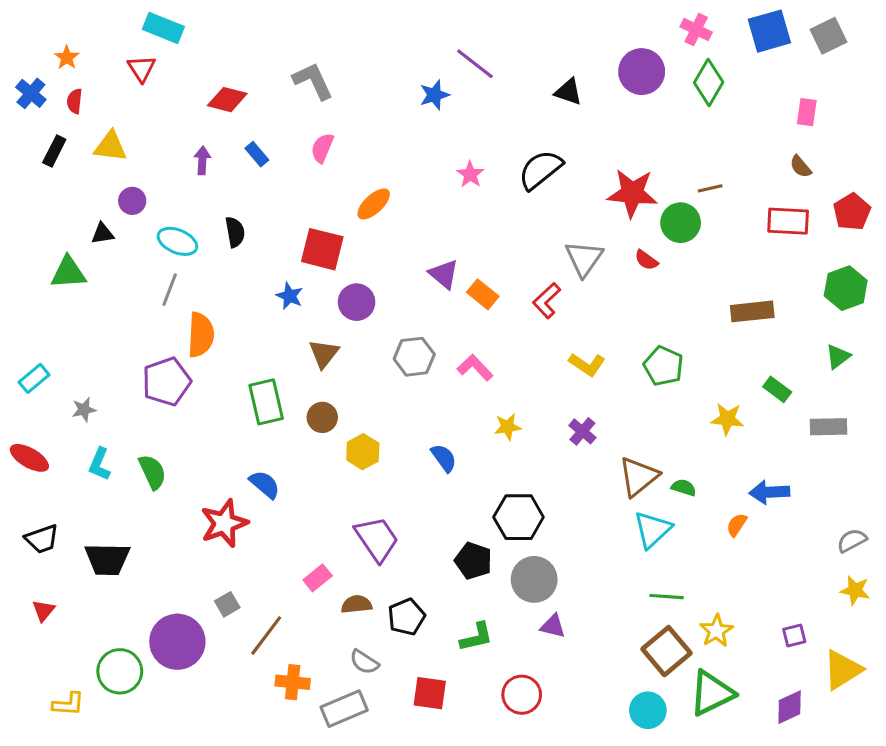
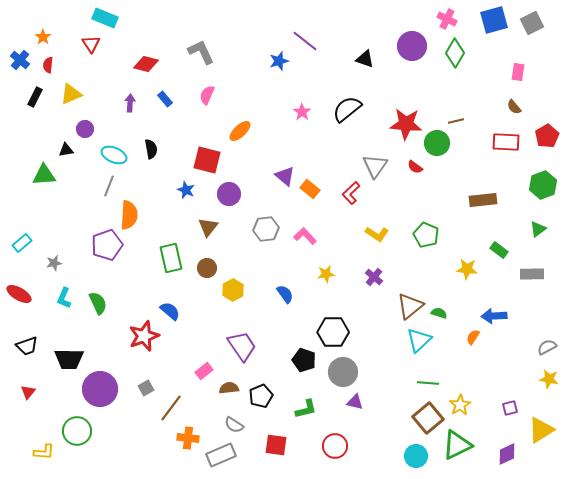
yellow triangle: (110, 146) -> (71, 94), turned -30
purple circle: (177, 642) -> (100, 389), moved

